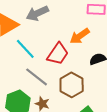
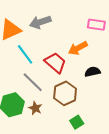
red trapezoid: (58, 54) -> (55, 63), turned -90

